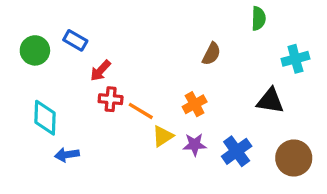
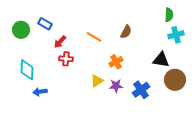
green semicircle: (258, 18) -> (169, 15), moved
orange line: (141, 111) -> (94, 37), moved
brown circle: (294, 158) -> (175, 80), moved

